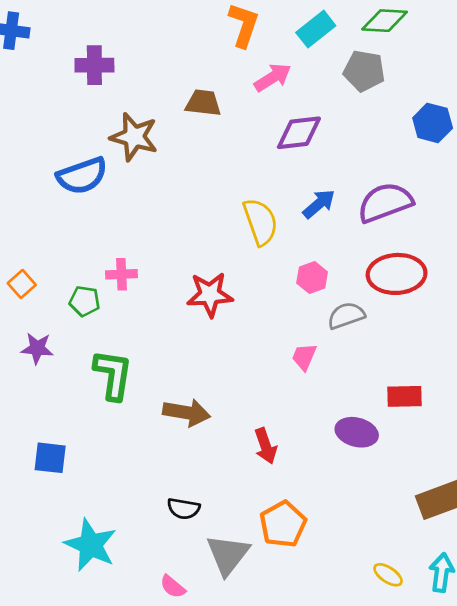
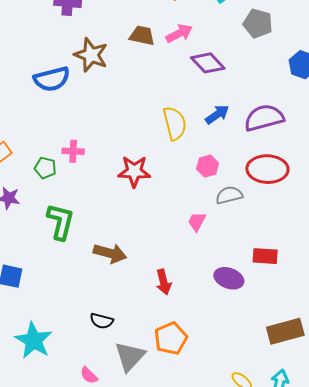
pink arrow: (273, 77) -> (179, 33), moved
purple diamond: (299, 133) -> (208, 63), turned 48

